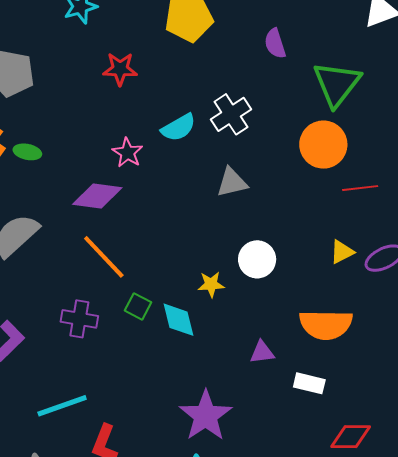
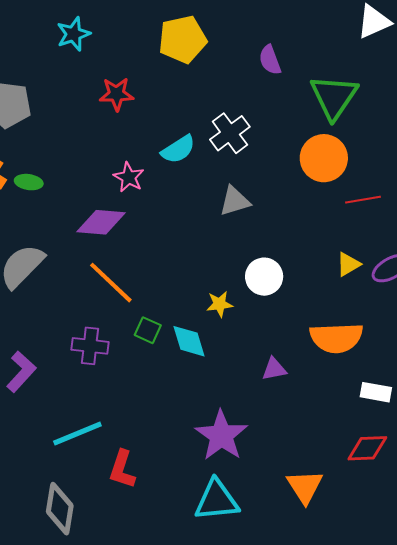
white rectangle: (309, 383) -> (376, 392), moved

